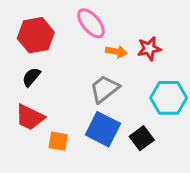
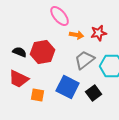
red hexagon: (36, 35) -> (43, 52), moved
black semicircle: (31, 77) -> (20, 52), turned 72
gray trapezoid: (104, 89) -> (85, 60), moved

